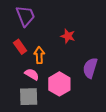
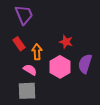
red star: (68, 36) -> (66, 42), moved
pink hexagon: (59, 84) -> (60, 67), moved

